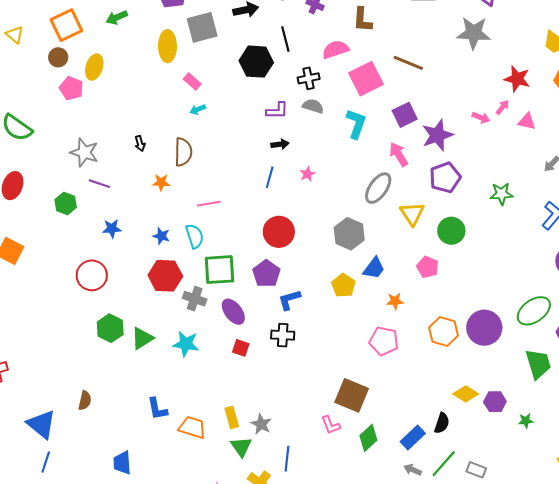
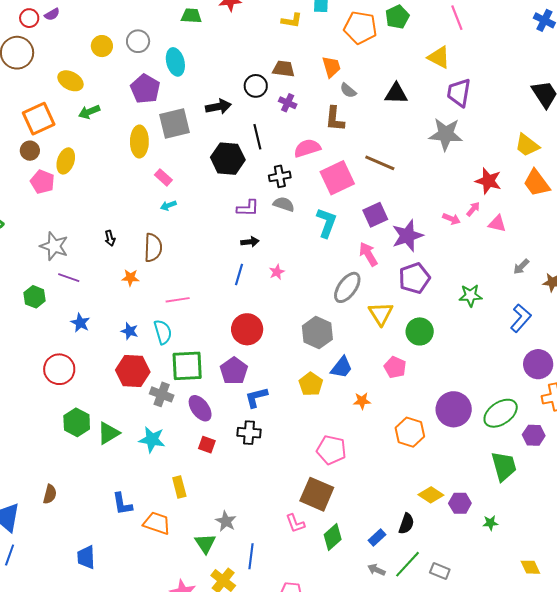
blue star: (112, 229) -> (80, 323), turned 30
purple circle: (484, 328) -> (454, 409), moved
pink pentagon: (384, 341) -> (331, 450), moved
yellow rectangle: (232, 417) -> (179, 487), moved
blue rectangle: (413, 437) -> (377, 537), size x0.7

